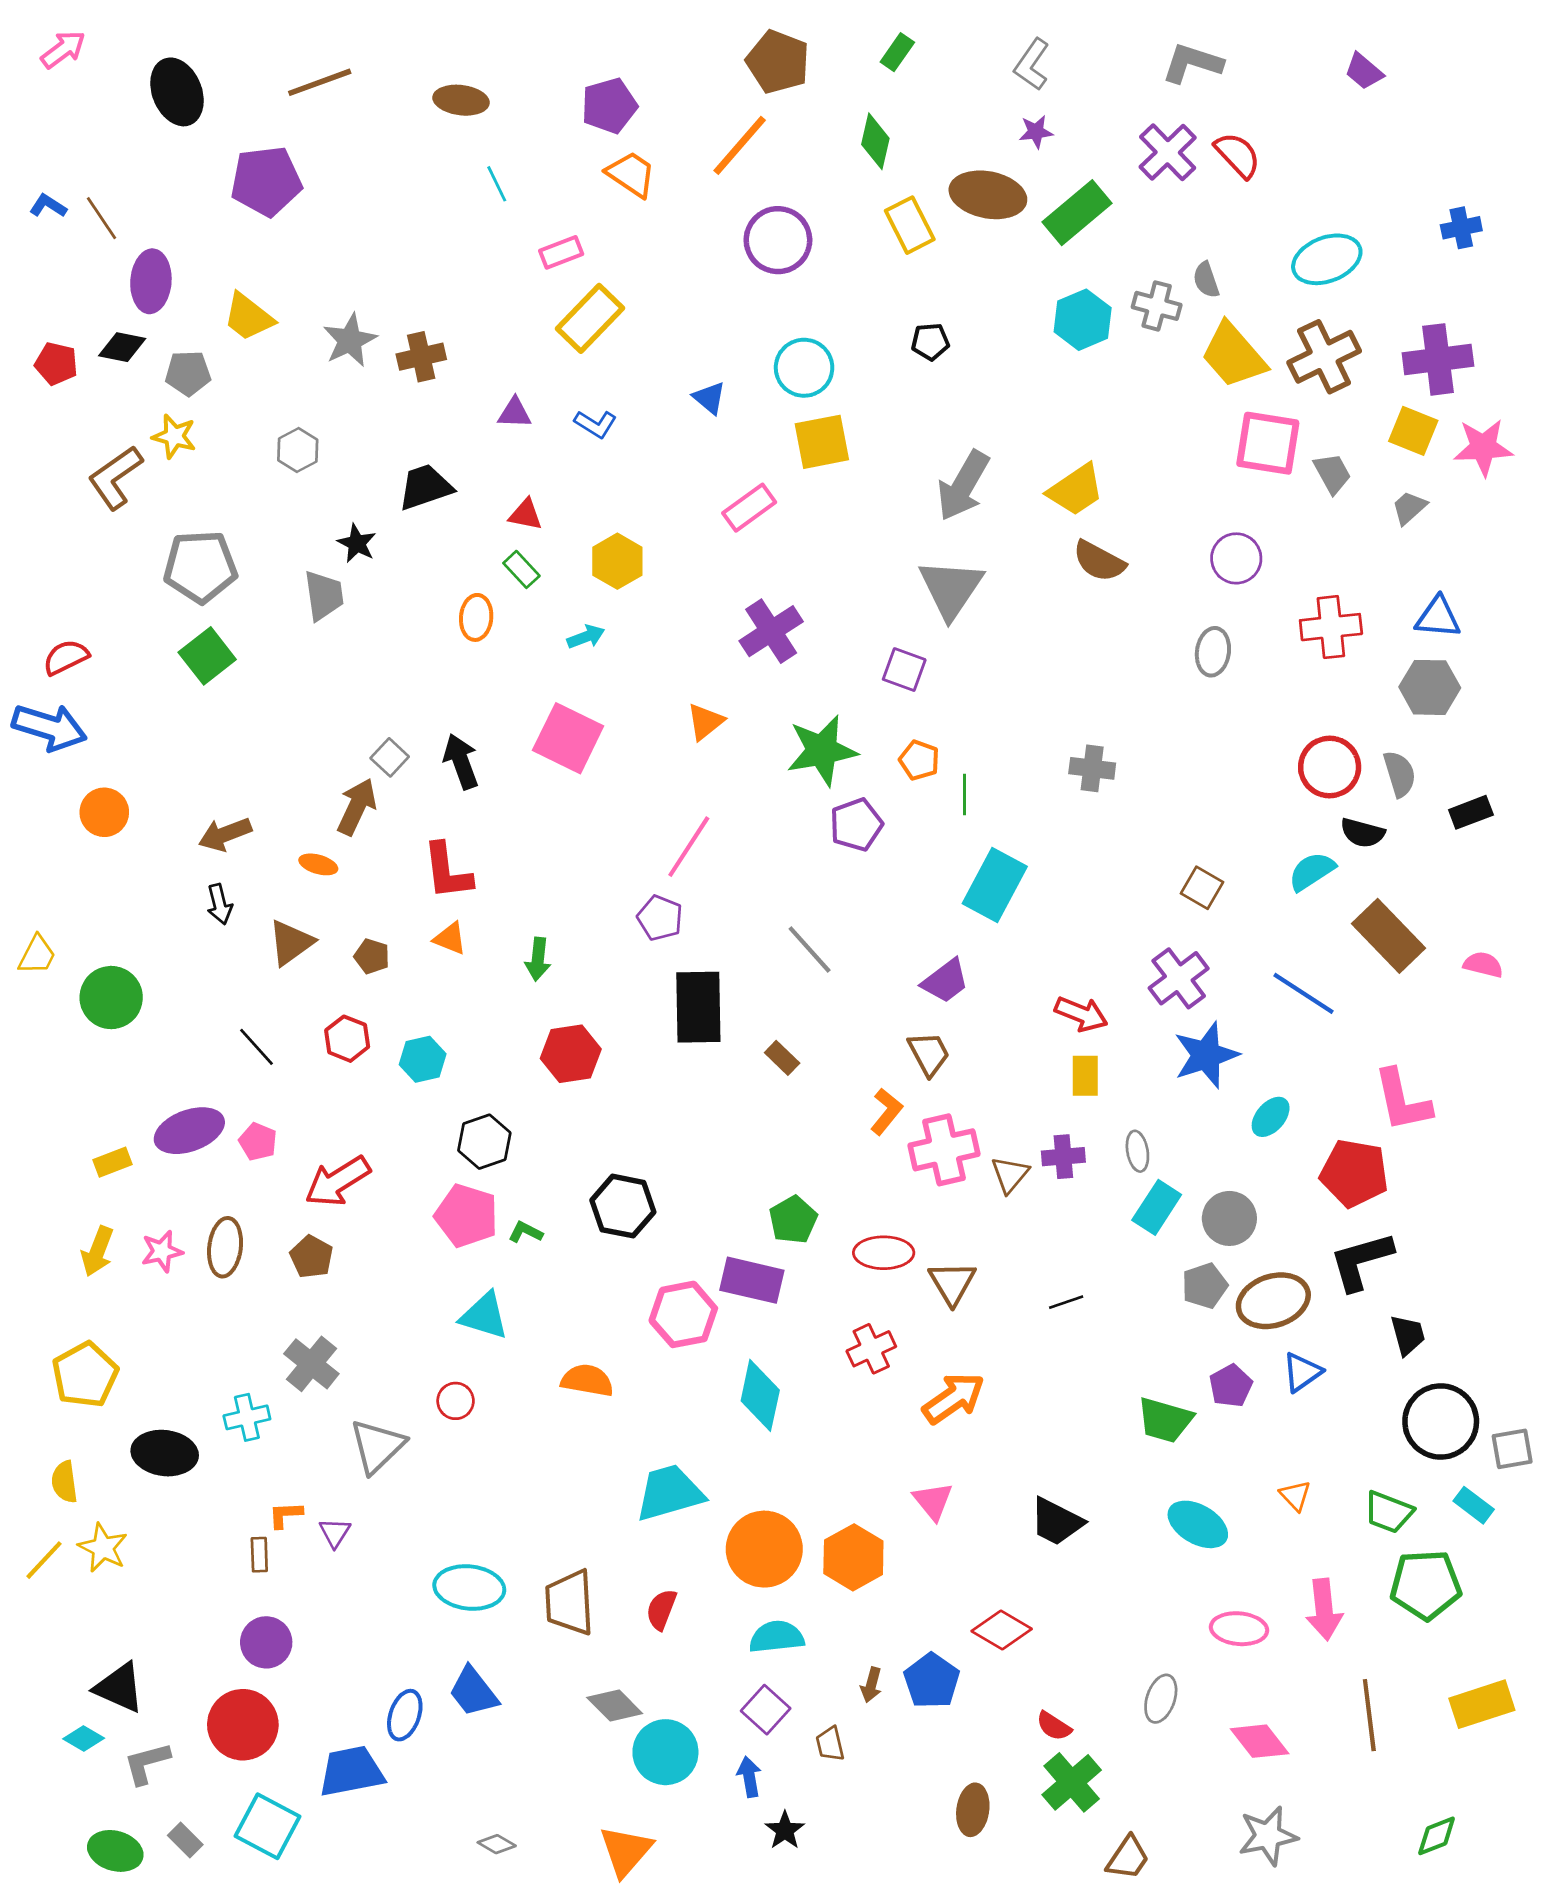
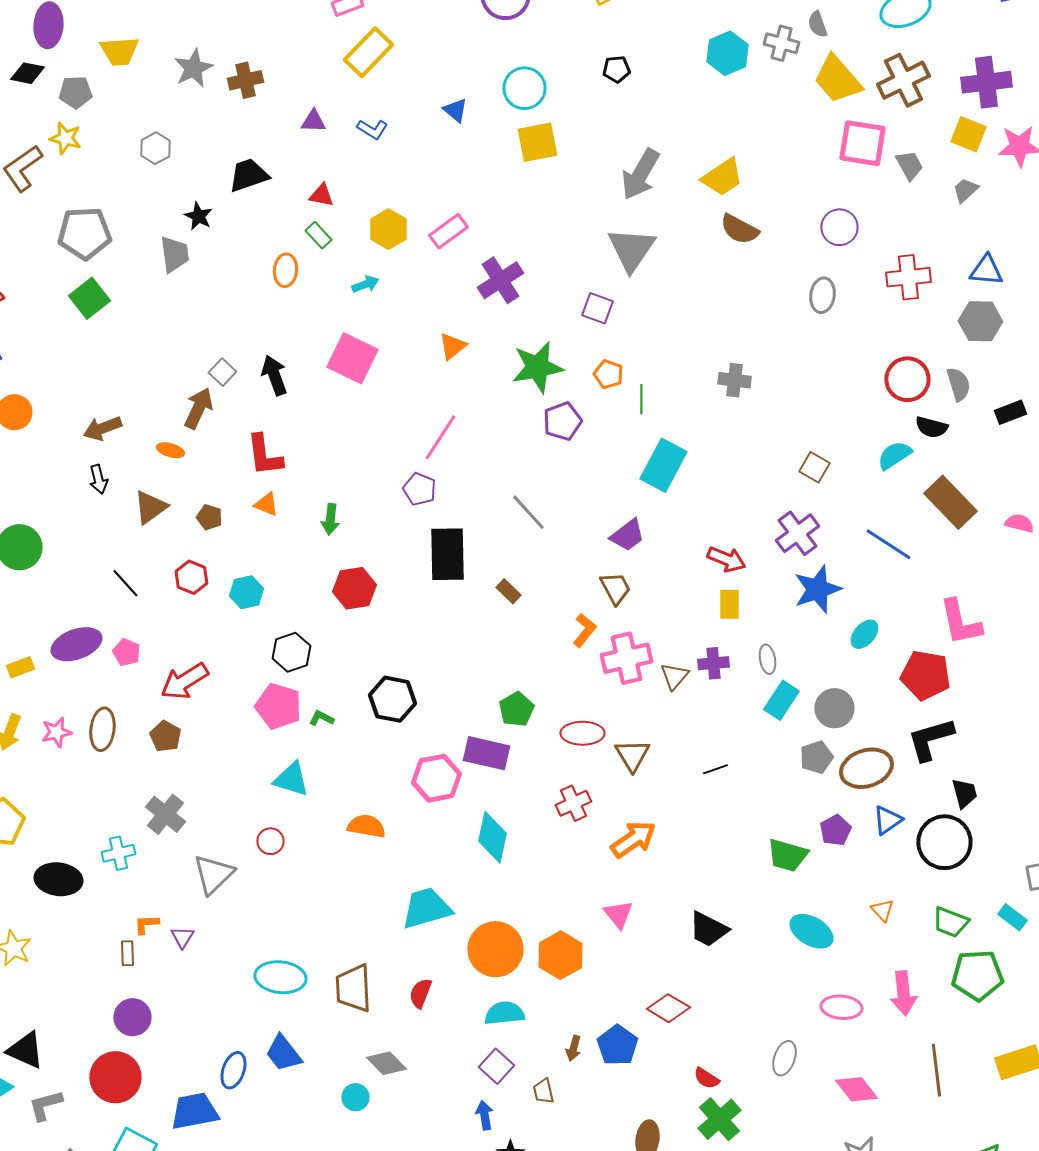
yellow trapezoid: (248, 317) -> (119, 51), turned -42
pink rectangle: (749, 508) -> (448, 231), moved
black circle: (1441, 1421) -> (944, 842), moved
cyan circle: (665, 1752) -> (355, 1097), moved, size x0.6

